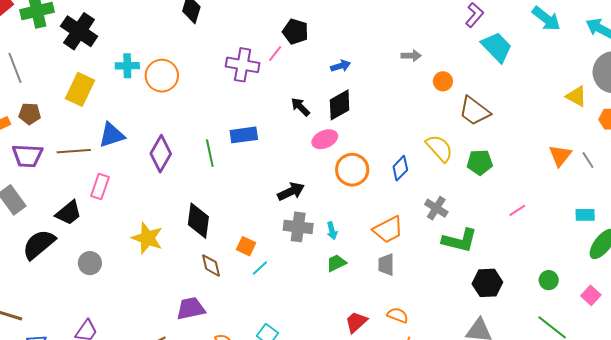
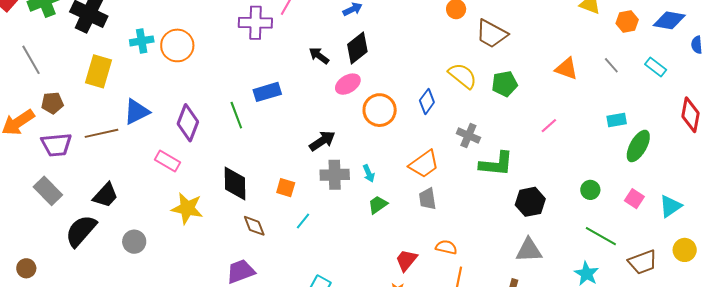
orange triangle: (560, 156) -> (566, 69), moved, turned -40
pink rectangle: (100, 187) -> (168, 161), moved, turned -70
orange square: (246, 246) -> (286, 188), moved

